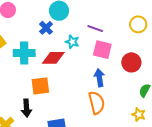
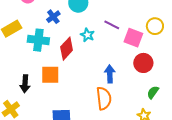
blue cross: (46, 28) -> (53, 17), moved
pink square: (102, 50) -> (133, 38), moved
red diamond: (53, 58) -> (67, 49), turned -55
black arrow: (26, 108) -> (25, 84), moved

